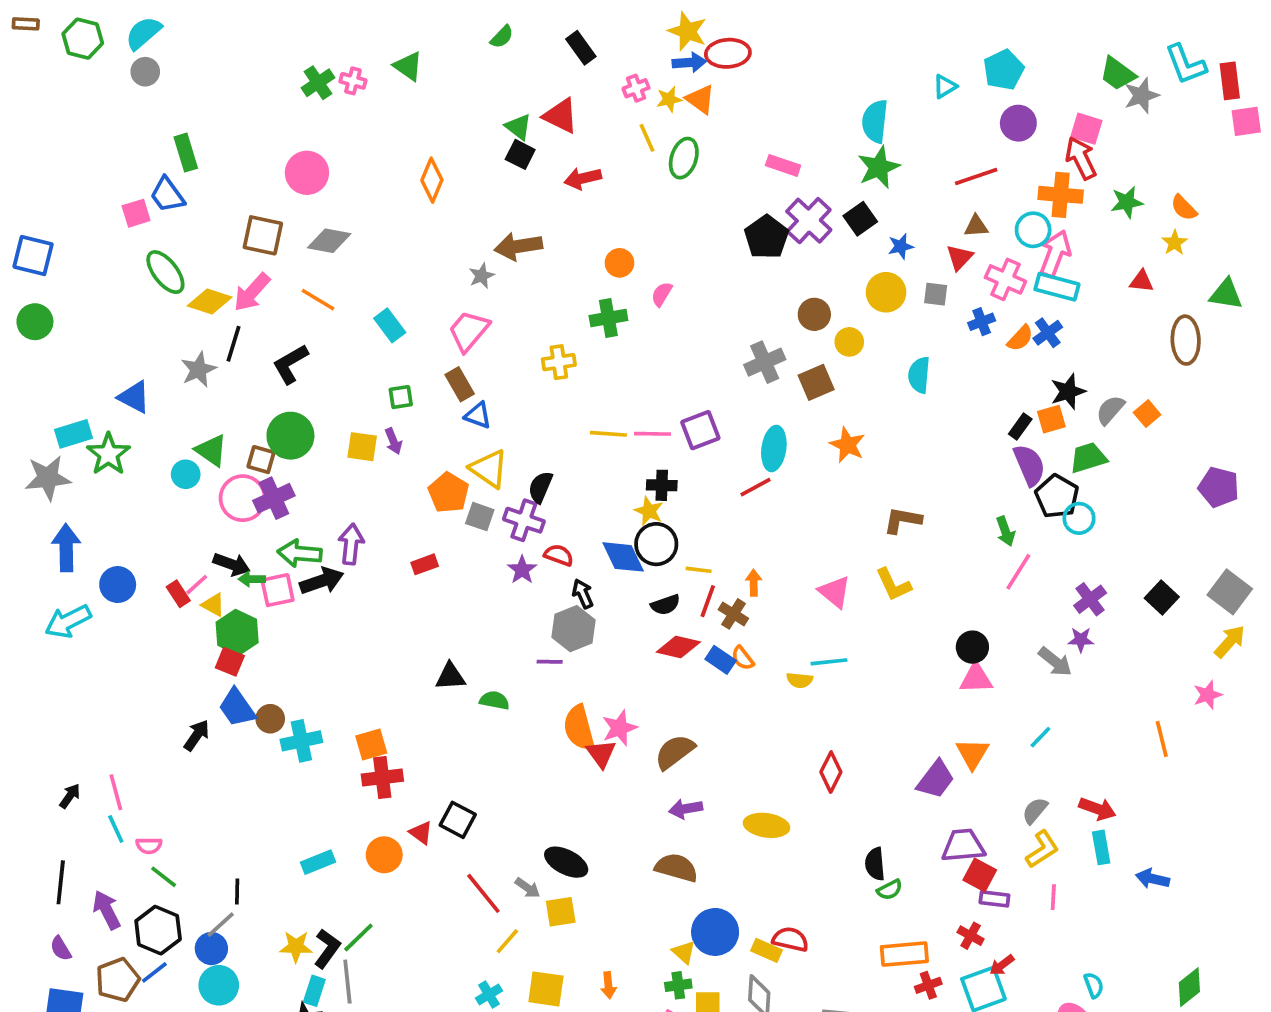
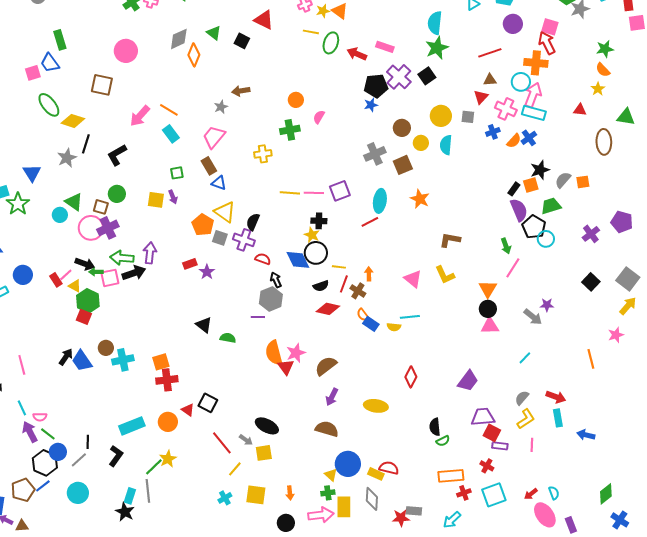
green triangle: (518, 127) -> (214, 33), moved
yellow line: (647, 138) -> (311, 32), turned -56
red arrow: (583, 178) -> (357, 54), moved, turned 36
green star: (1127, 202) -> (605, 49), moved
black pentagon: (767, 237) -> (376, 86), turned 30
gray diamond: (329, 241) -> (179, 39), moved, turned -35
brown arrow: (518, 246) -> (241, 91), size x0.7
blue star: (901, 246) -> (371, 105), moved
pink arrow: (252, 292) -> (140, 116), moved
orange line: (318, 300) -> (169, 110), moved
cyan semicircle: (919, 375) -> (446, 145), moved
blue triangle: (134, 397) -> (32, 173), turned 30
orange square: (1147, 414) -> (583, 182), turned 32
green circle: (290, 436) -> (117, 194), size x0.7
purple star: (522, 570) -> (207, 272), moved
purple cross: (1090, 599) -> (591, 234), moved
blue rectangle: (721, 660) -> (371, 324), moved
black triangle: (450, 676) -> (204, 325), turned 42
blue trapezoid: (237, 708) -> (82, 361), moved
orange triangle: (972, 754) -> (488, 289), moved
pink line: (116, 792) -> (22, 365), moved
purple arrow: (686, 809) -> (332, 397), turned -54
cyan rectangle: (318, 862) -> (132, 426), size x1.4
purple arrow: (107, 910) -> (30, 432), moved
yellow star: (296, 947) -> (168, 459), moved, turned -30
blue circle: (211, 949) -> (58, 452), moved
black L-shape: (327, 949) -> (116, 456), moved
red arrow: (1002, 965) -> (531, 494), moved

